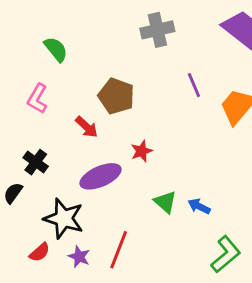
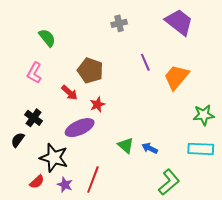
gray cross: (157, 30) -> (119, 23), size x0.7
red star: (142, 151) -> (98, 104), moved

